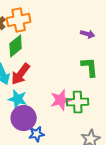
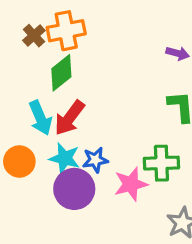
pink star: (61, 100) -> (131, 184), moved
blue star: (37, 134) -> (95, 160), moved

